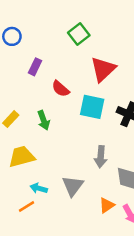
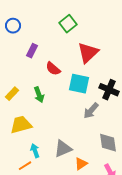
gray arrow: (101, 157) -> (91, 111), moved, turned 36
gray triangle: (73, 186) -> (63, 149), turned 30
cyan arrow: (39, 188) -> (35, 151), turned 56
orange triangle: (107, 205) -> (81, 164), moved

